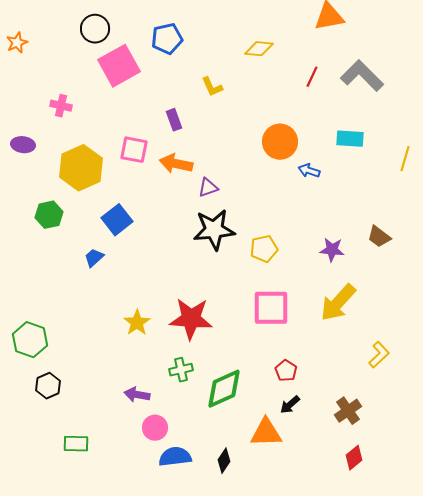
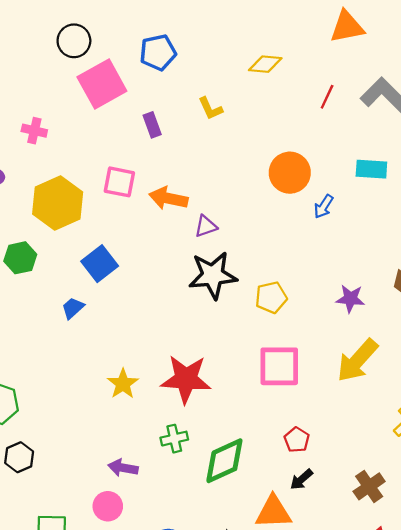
purple rectangle: (174, 120) -> (152, 125), moved
blue arrow: (309, 171) -> (324, 206), turned -75
pink circle: (155, 428) -> (108, 506), moved

